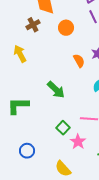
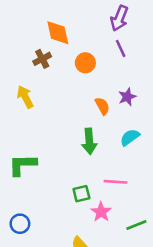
green arrow: (56, 90) -> (89, 141), moved, turned 42
green square: (63, 128) -> (81, 194), turned 32
blue circle: (27, 151) -> (20, 224), moved

